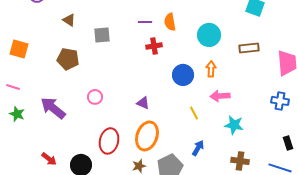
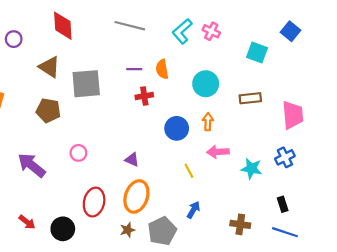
brown triangle: (69, 20) -> (49, 67), size x1.5
gray square: (102, 35) -> (86, 84), size x1.6
blue cross: (280, 101) -> (285, 157), turned -36
cyan star: (234, 125) -> (251, 169), moved
black rectangle: (288, 143) -> (283, 204), moved

